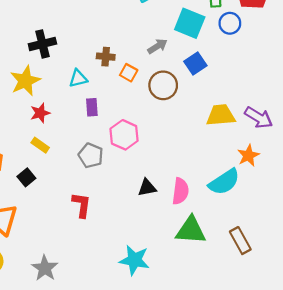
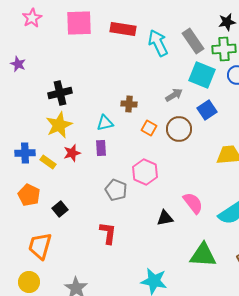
black cross: (42, 44) -> (60, 93), moved
orange square: (129, 73) -> (149, 128), moved
purple rectangle: (92, 107) -> (101, 148), moved
yellow rectangle: (40, 145) -> (48, 162), moved
pink semicircle: (180, 191) -> (193, 203), moved, turned -45

